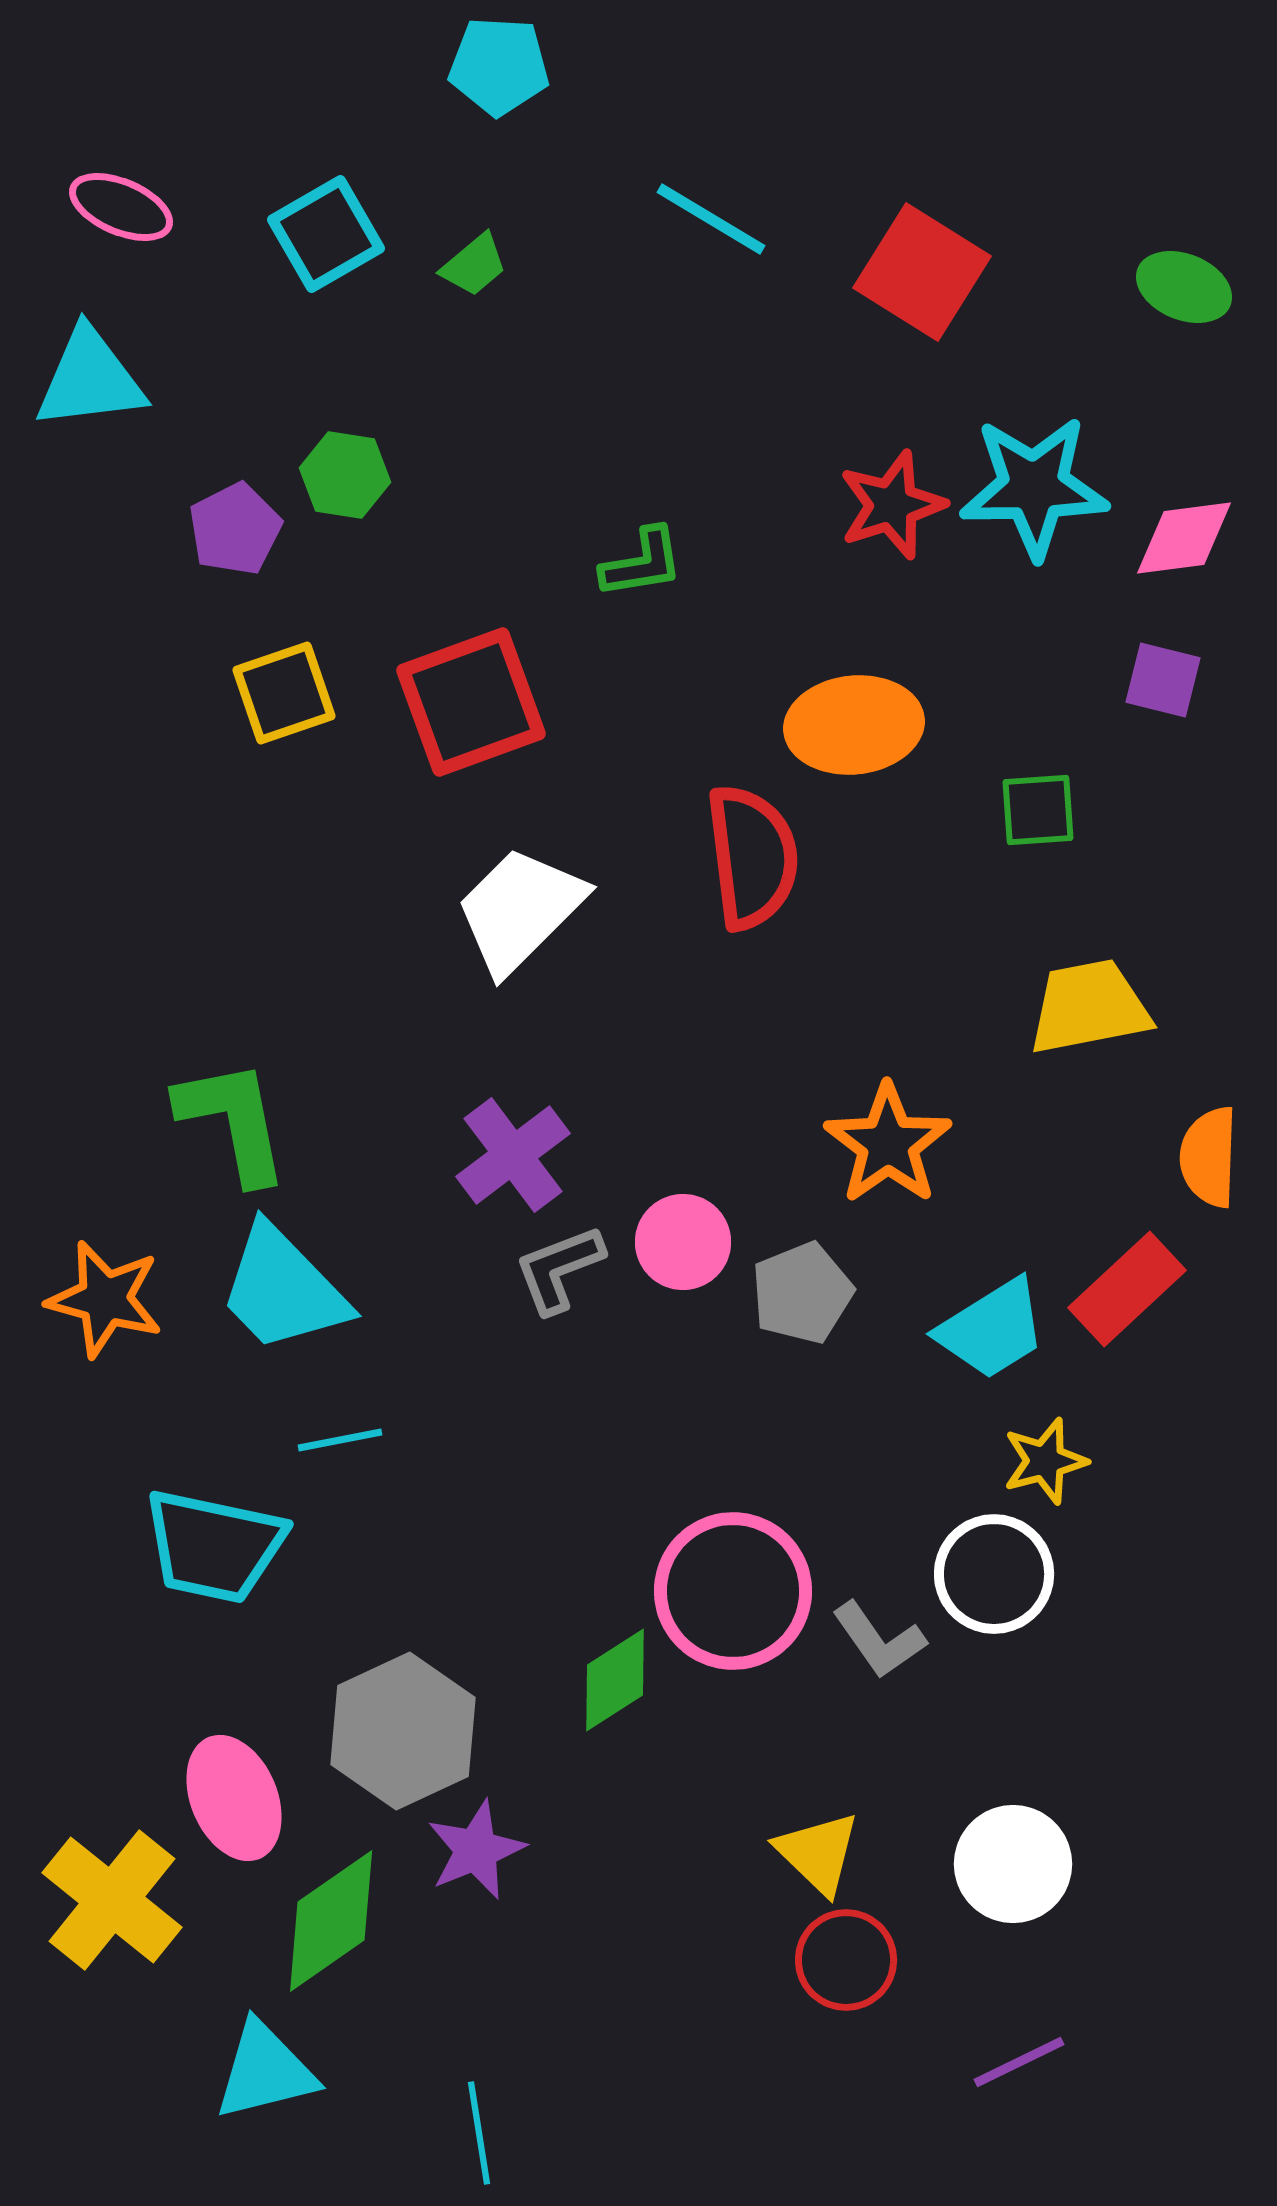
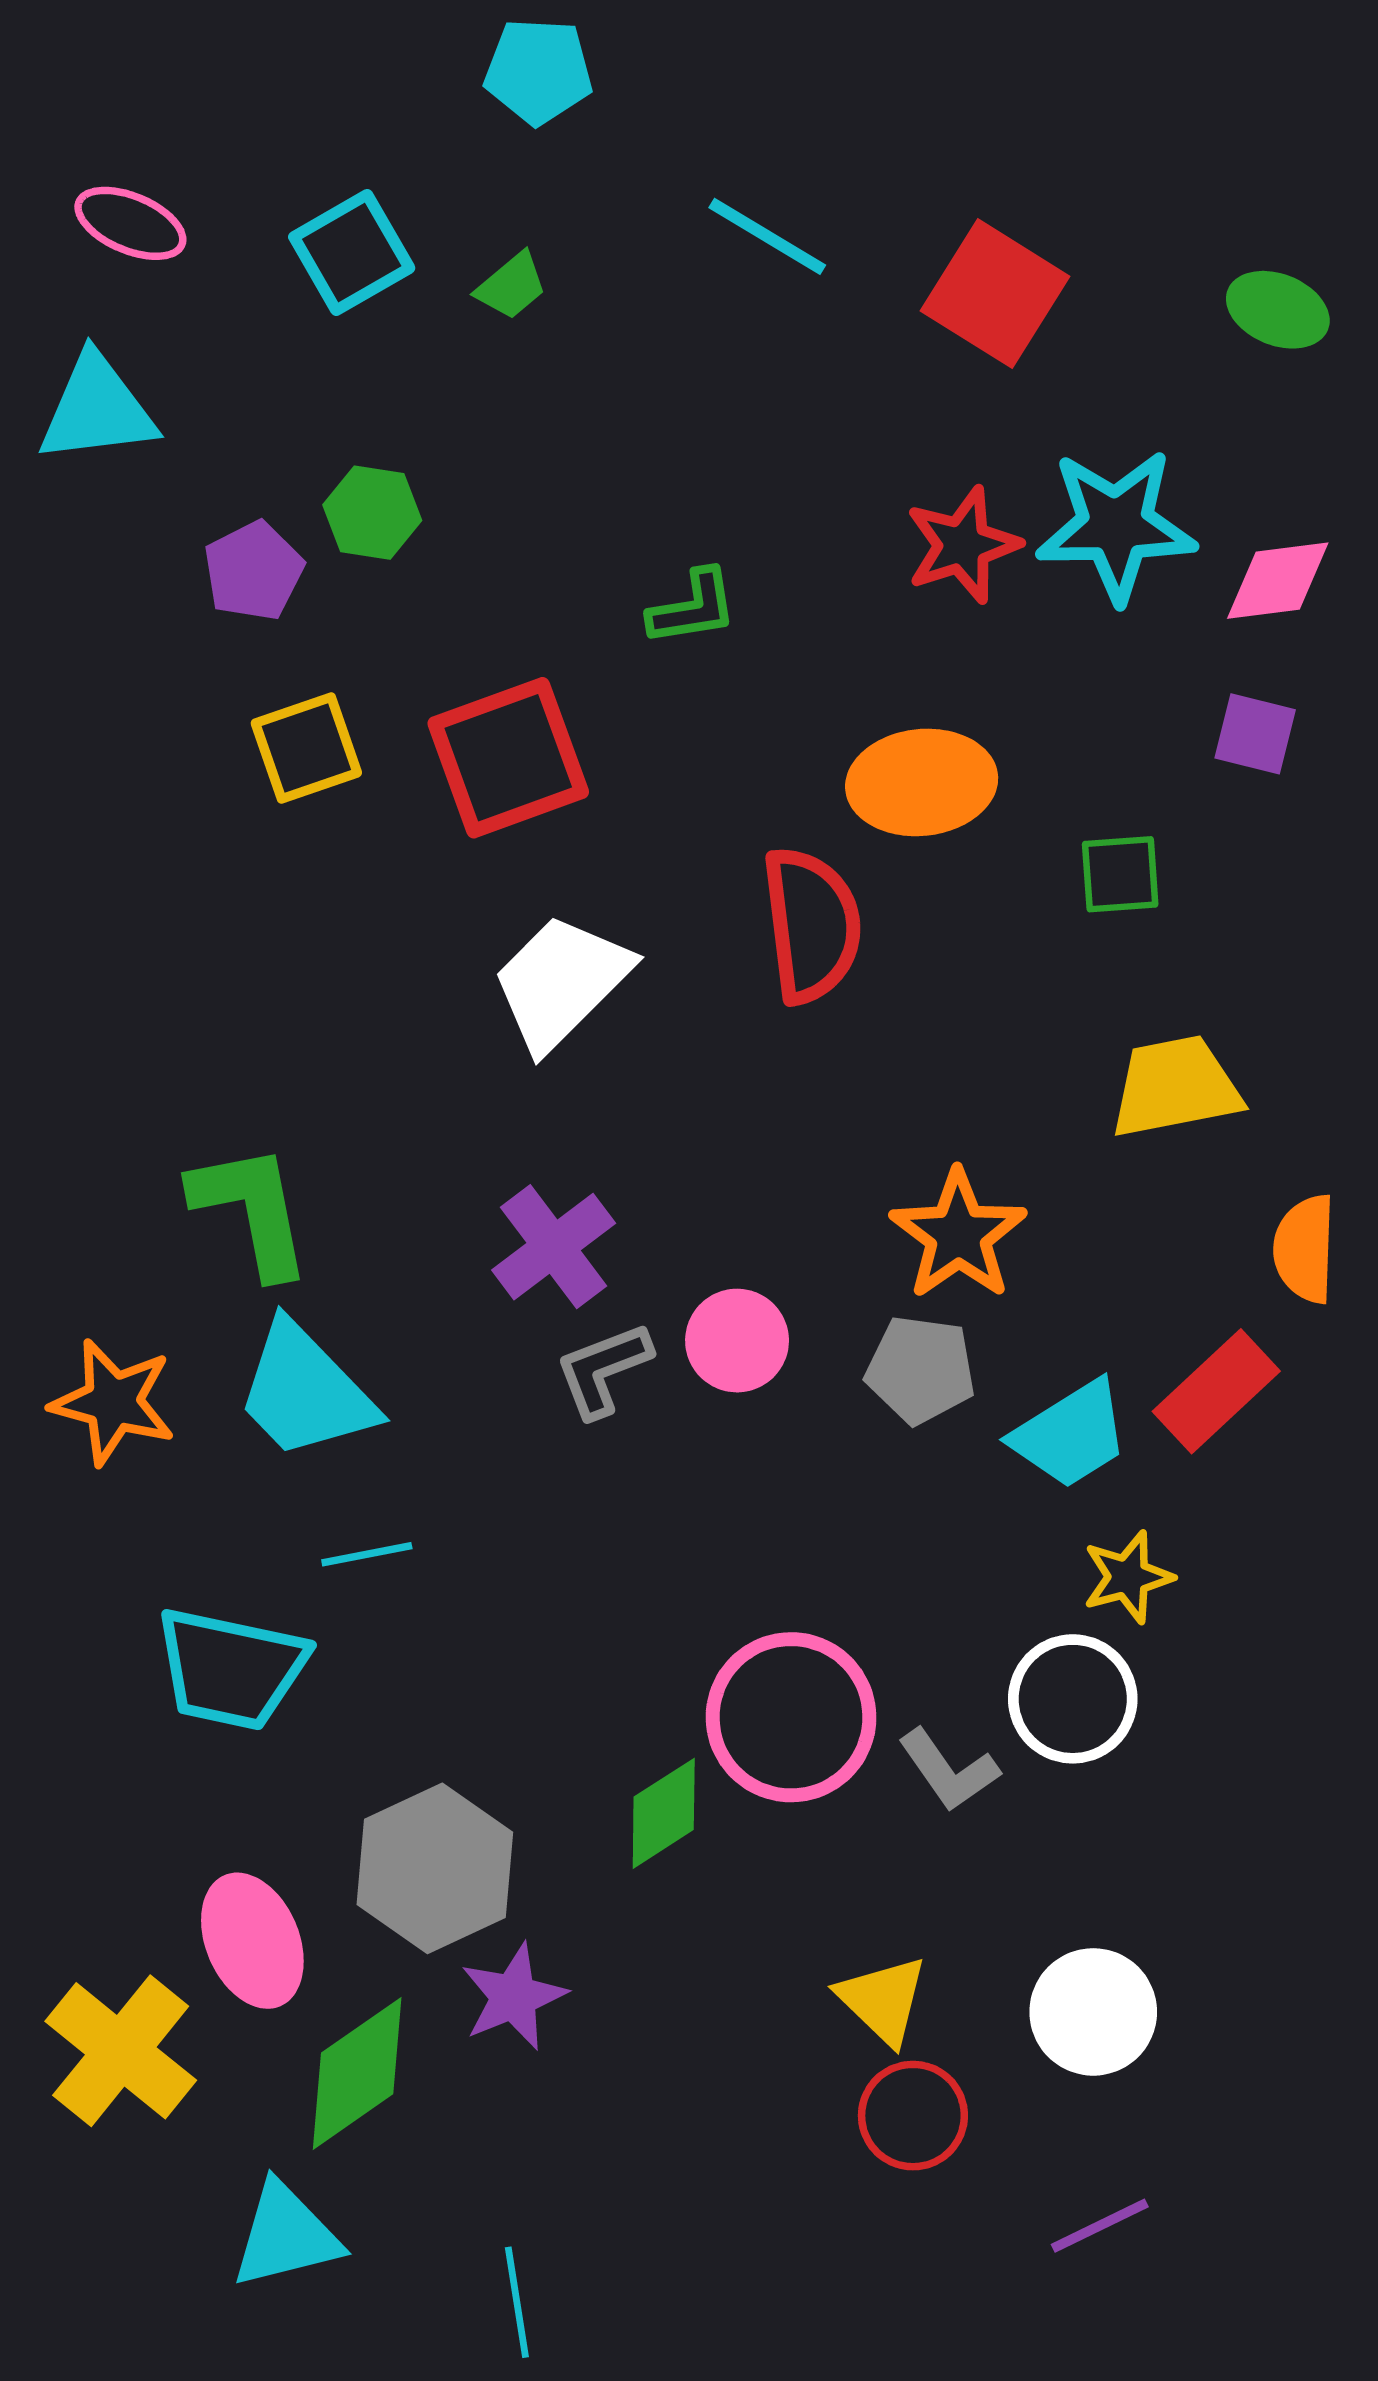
gray pentagon: (802, 1293) -> (921, 1370), moved, turned 30

